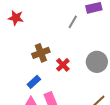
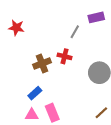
red cross: (63, 65) -> (65, 56), moved, turned -32

